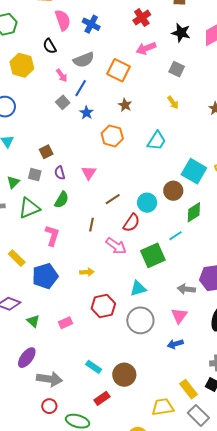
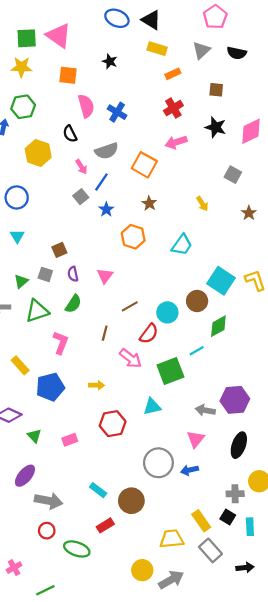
gray square: (177, 69) -> (233, 175), moved
gray circle: (140, 320) -> (158, 463), moved

